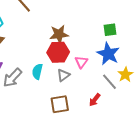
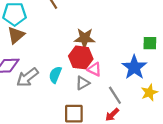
green square: (110, 30) -> (150, 43), moved
pink triangle: (81, 62) -> (94, 69), moved, turned -48
gray line: (109, 82) -> (115, 95), moved

